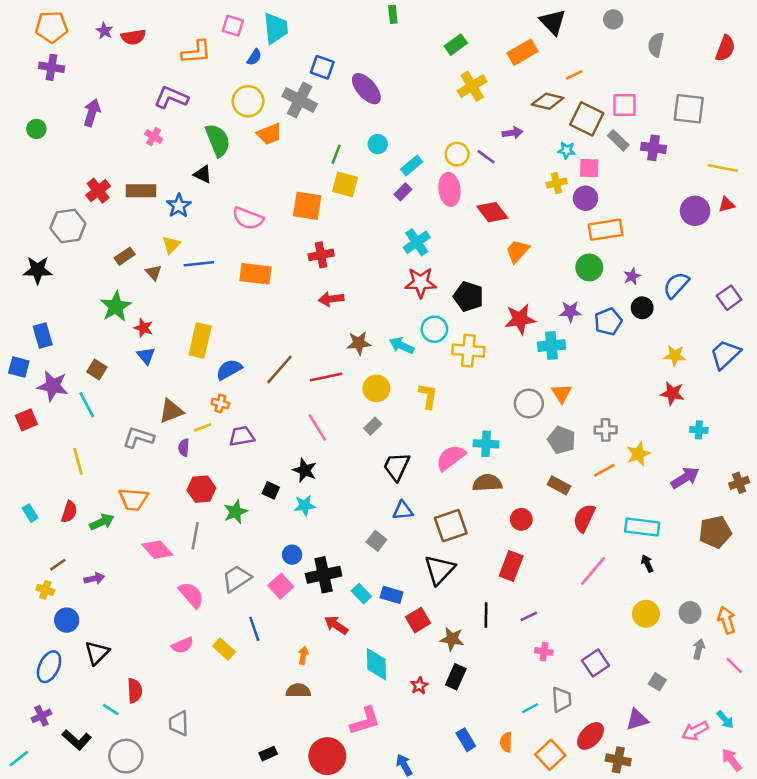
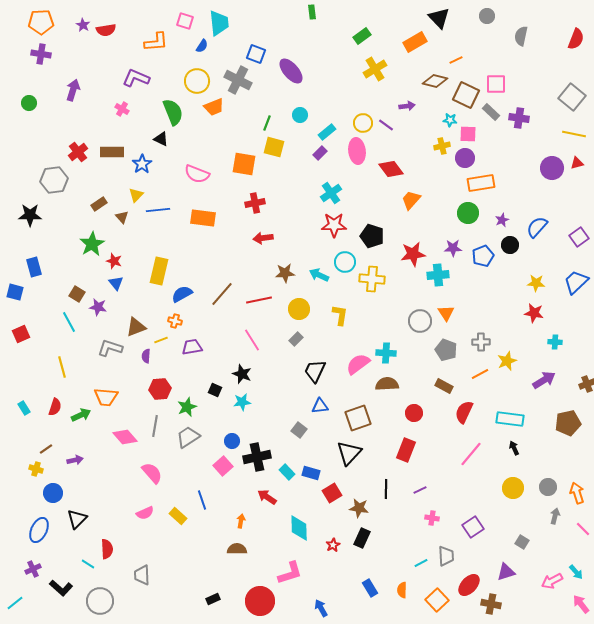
gray square: (689, 109) -> (572, 97), moved, turned 32
purple star: (53, 386) -> (98, 307), moved, size x0.7
gray trapezoid: (237, 579) -> (188, 437), moved

